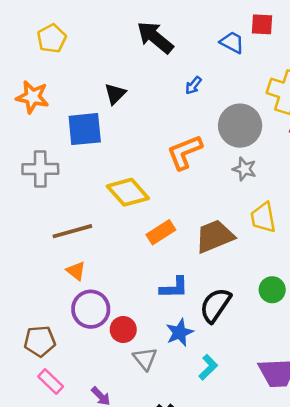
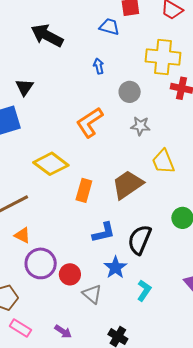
blue arrow: (193, 85) -> (99, 66), moved, turned 140
gray circle: (240, 126) -> (130, 92), size x0.6
orange rectangle: (161, 232) -> (84, 190), turned -30

